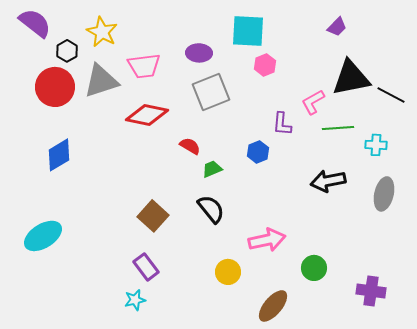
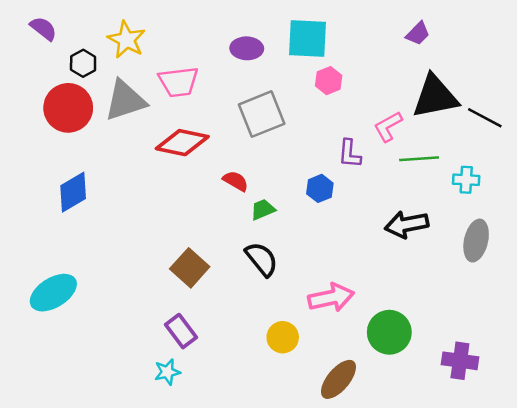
purple semicircle: (35, 23) -> (43, 29), size x0.7
purple ellipse: (199, 53) -> (247, 48), moved
green circle: (314, 268) -> (389, 332), size x1.4

